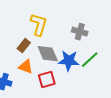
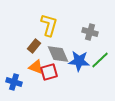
red square: (47, 80) -> (49, 72), moved

